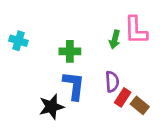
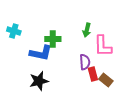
pink L-shape: (136, 30) -> (103, 46), moved
blue L-shape: (74, 86) -> (41, 53), moved, turned 95
red rectangle: (123, 97) -> (93, 74), turned -48

